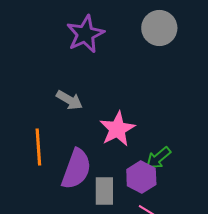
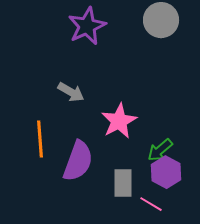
purple hexagon: (141, 177) -> (166, 172), moved
gray rectangle: (104, 191) -> (123, 183), moved

